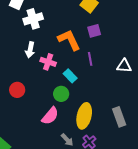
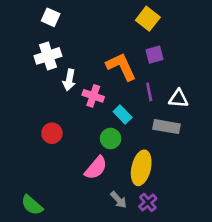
white cross: (33, 19) -> (48, 56), moved
white triangle: (124, 66) -> (178, 99), moved
gray rectangle: (119, 117) -> (166, 127), moved, turned -60

